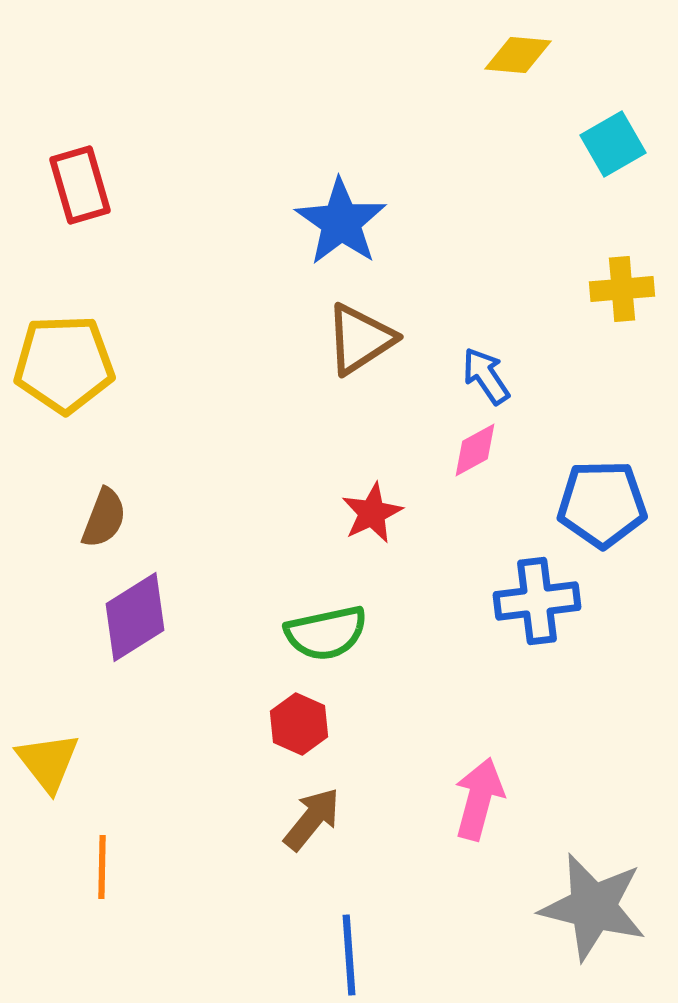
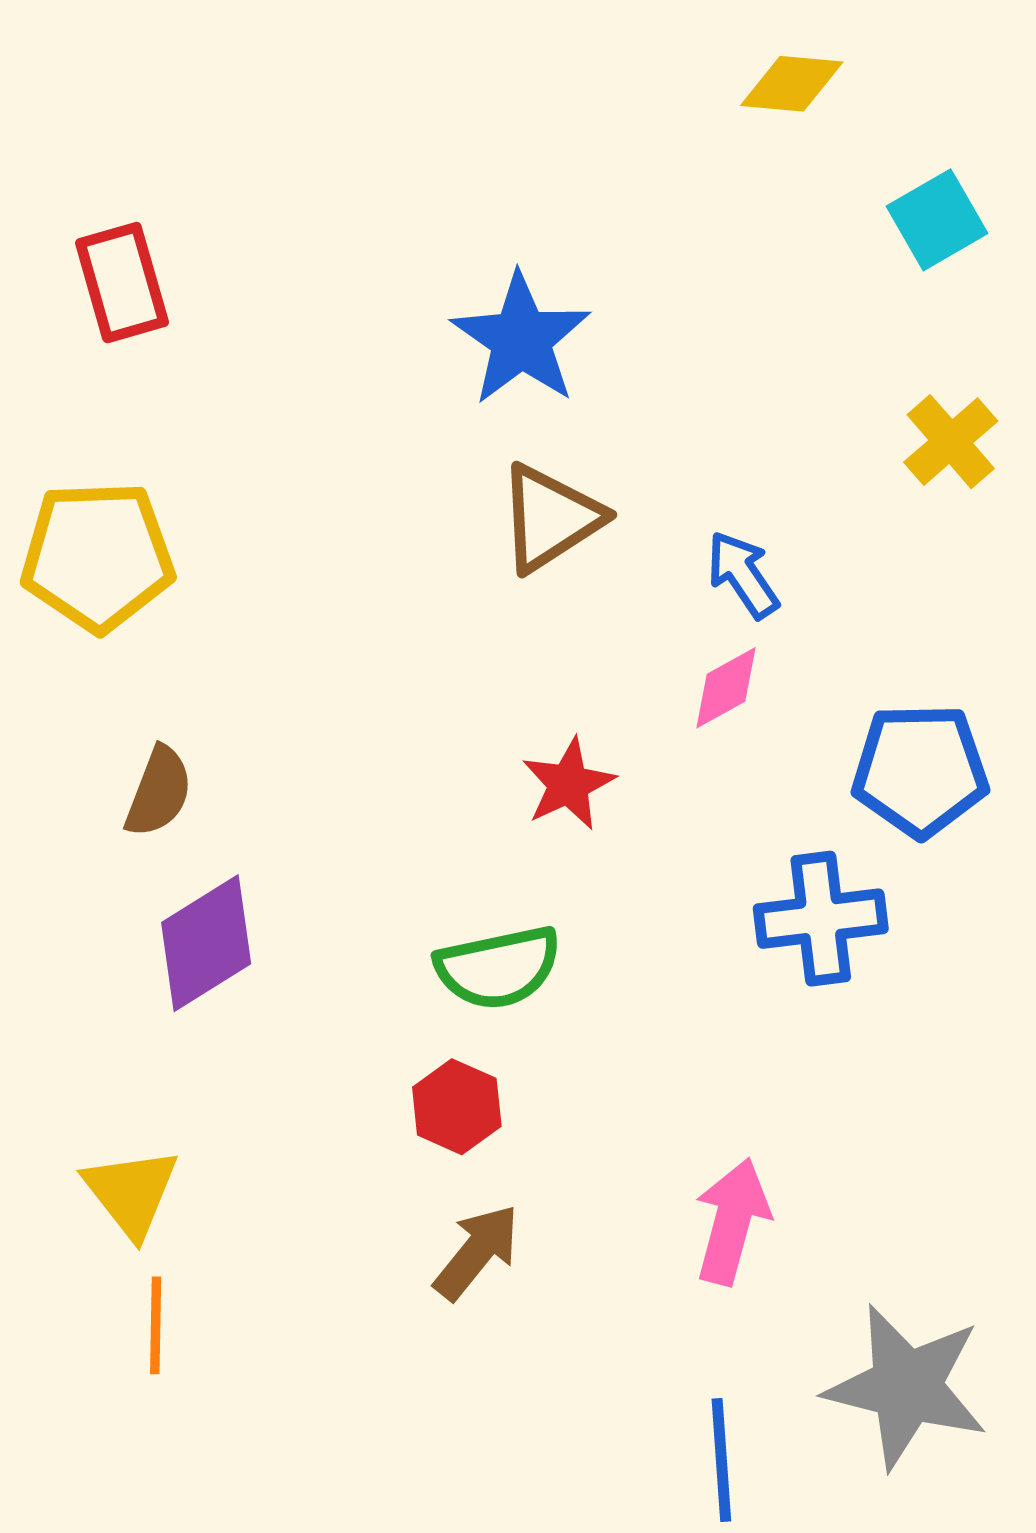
yellow cross: (622, 289) -> (951, 442), turned -36
yellow triangle: (48, 762) -> (131, 1192), moved
blue line: (349, 955) -> (721, 1460), moved

